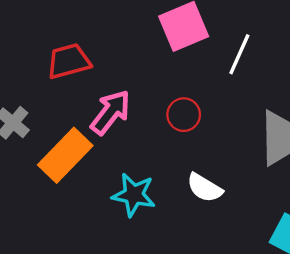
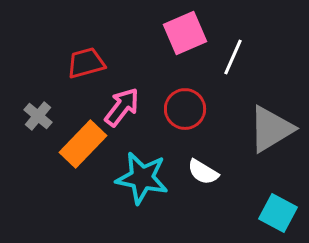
red circle: (184, 115) -> (185, 109), size x1.4
cyan star: (134, 195) -> (142, 178), size x1.4

